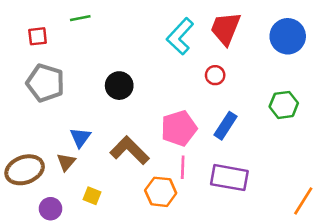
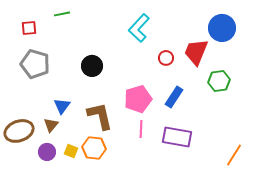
red trapezoid: (225, 29) -> (196, 52), moved
brown L-shape: (130, 150) -> (100, 116), turned 32
orange hexagon: (161, 192) -> (94, 148), moved
purple circle: (50, 209) -> (47, 152), moved

